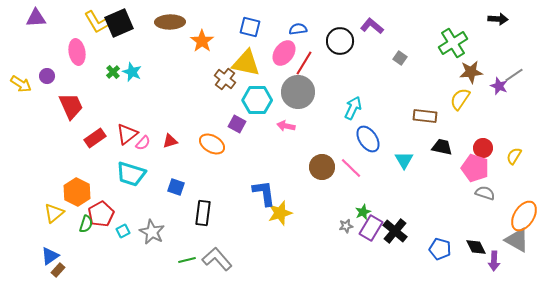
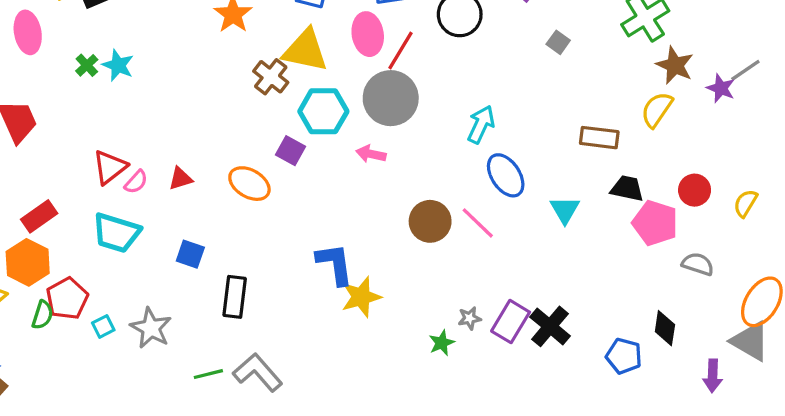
pink ellipse: (284, 53) -> (368, 34), turned -45
brown star: (471, 72) -> (675, 65), turned 30
red rectangle: (95, 138) -> (39, 216), moved
pink pentagon: (475, 168) -> (655, 223), moved
green star: (363, 212) -> (442, 343), moved
black diamond: (476, 247) -> (665, 328), moved, turned 35

